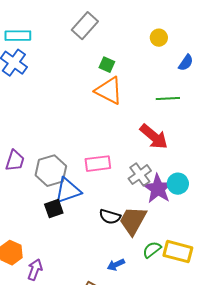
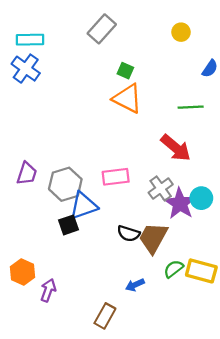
yellow circle: (159, 38) -> (181, 32), moved

